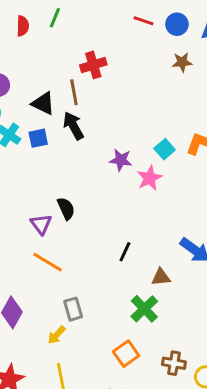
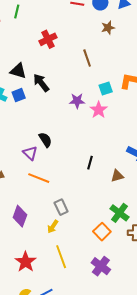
brown line: (74, 92) -> (87, 58), moved
cyan square: (165, 149) -> (106, 89), turned 32
green cross: (144, 309) -> (120, 213), moved

